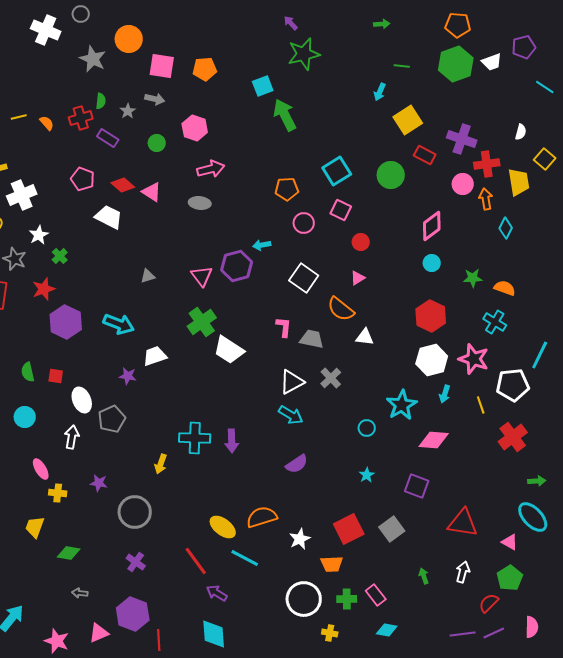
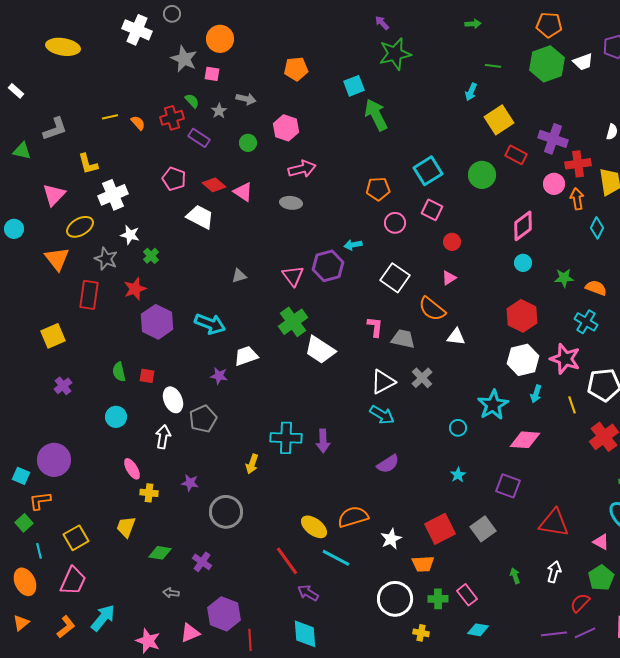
pink square: (162, 66) -> (212, 74), moved, size x0.6
green semicircle: (101, 101) -> (192, 101), turned -49
white star: (39, 235) -> (130, 235), turned -30
purple cross: (136, 562) -> (202, 562), moved

